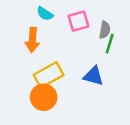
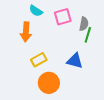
yellow rectangle: (49, 75) -> (39, 60), size x0.7
orange circle: (44, 97) -> (49, 83), moved

